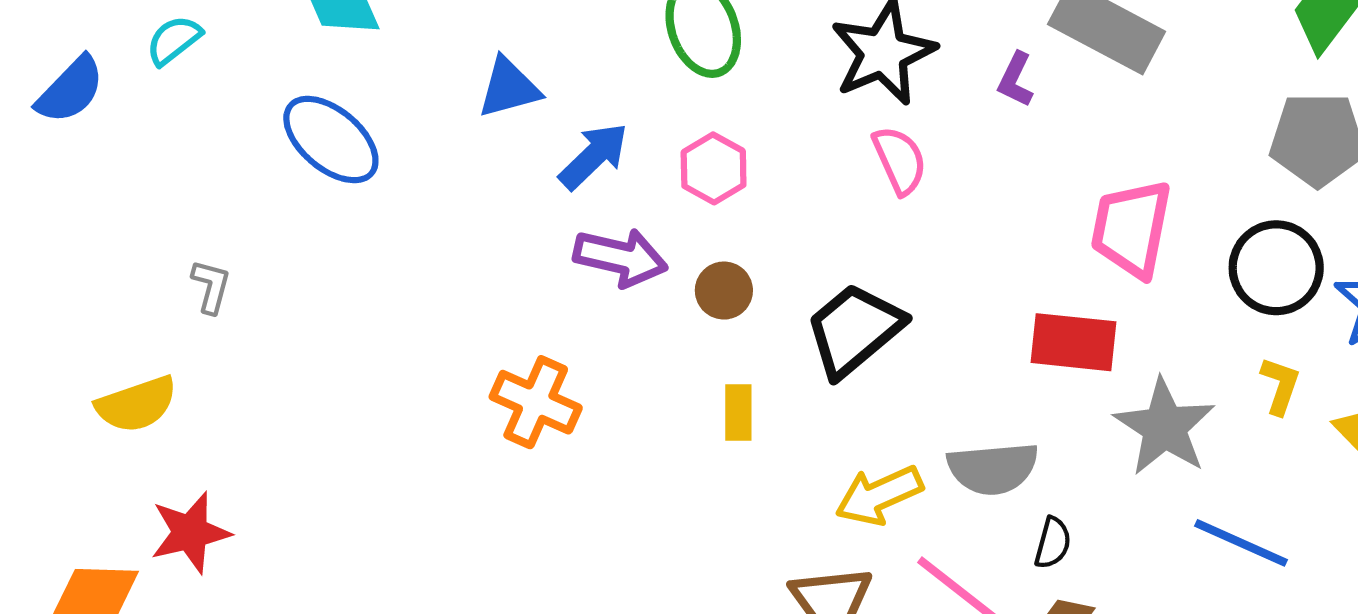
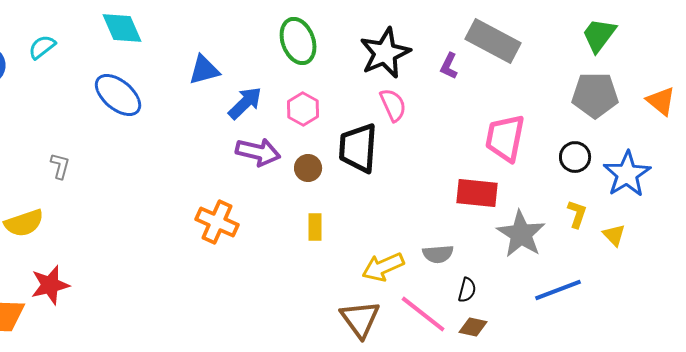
black circle: (1276, 268) -> (575, 157), size x0.7
black trapezoid: (854, 330) -> (358, 148), moved, turned -46
gray semicircle: (993, 468) -> (438, 254), size x0.7
blue line: (1241, 543) -> (558, 290), turned -45

